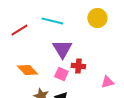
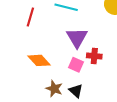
red line: (19, 30) -> (30, 17), turned -42

